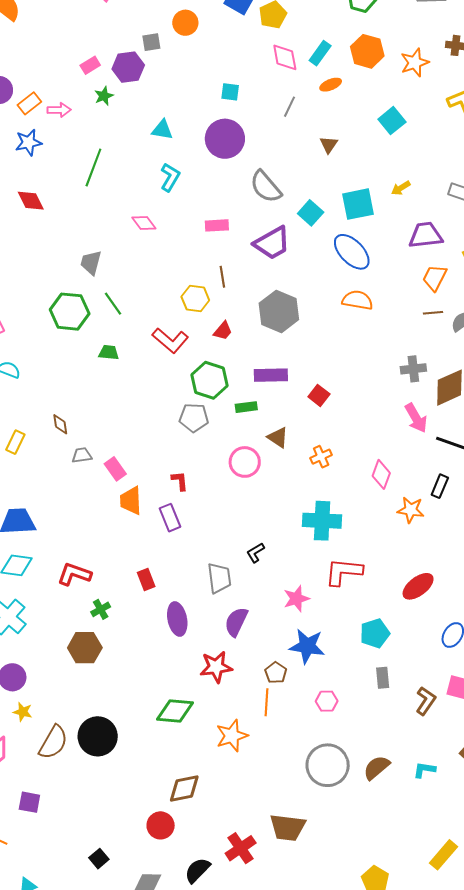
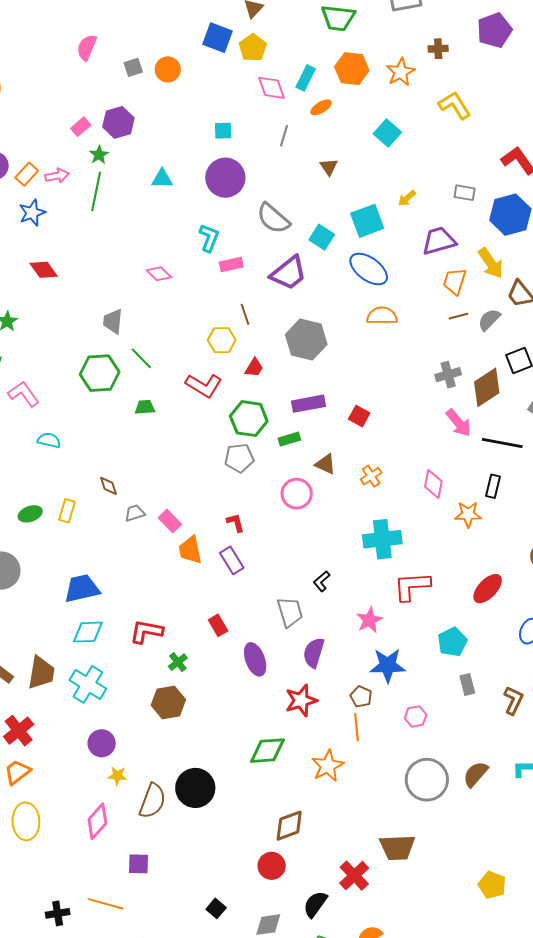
gray square: (151, 42) -> (133, 67), moved
green line: (93, 168) -> (96, 191), moved
cyan L-shape: (170, 177) -> (209, 238), moved

